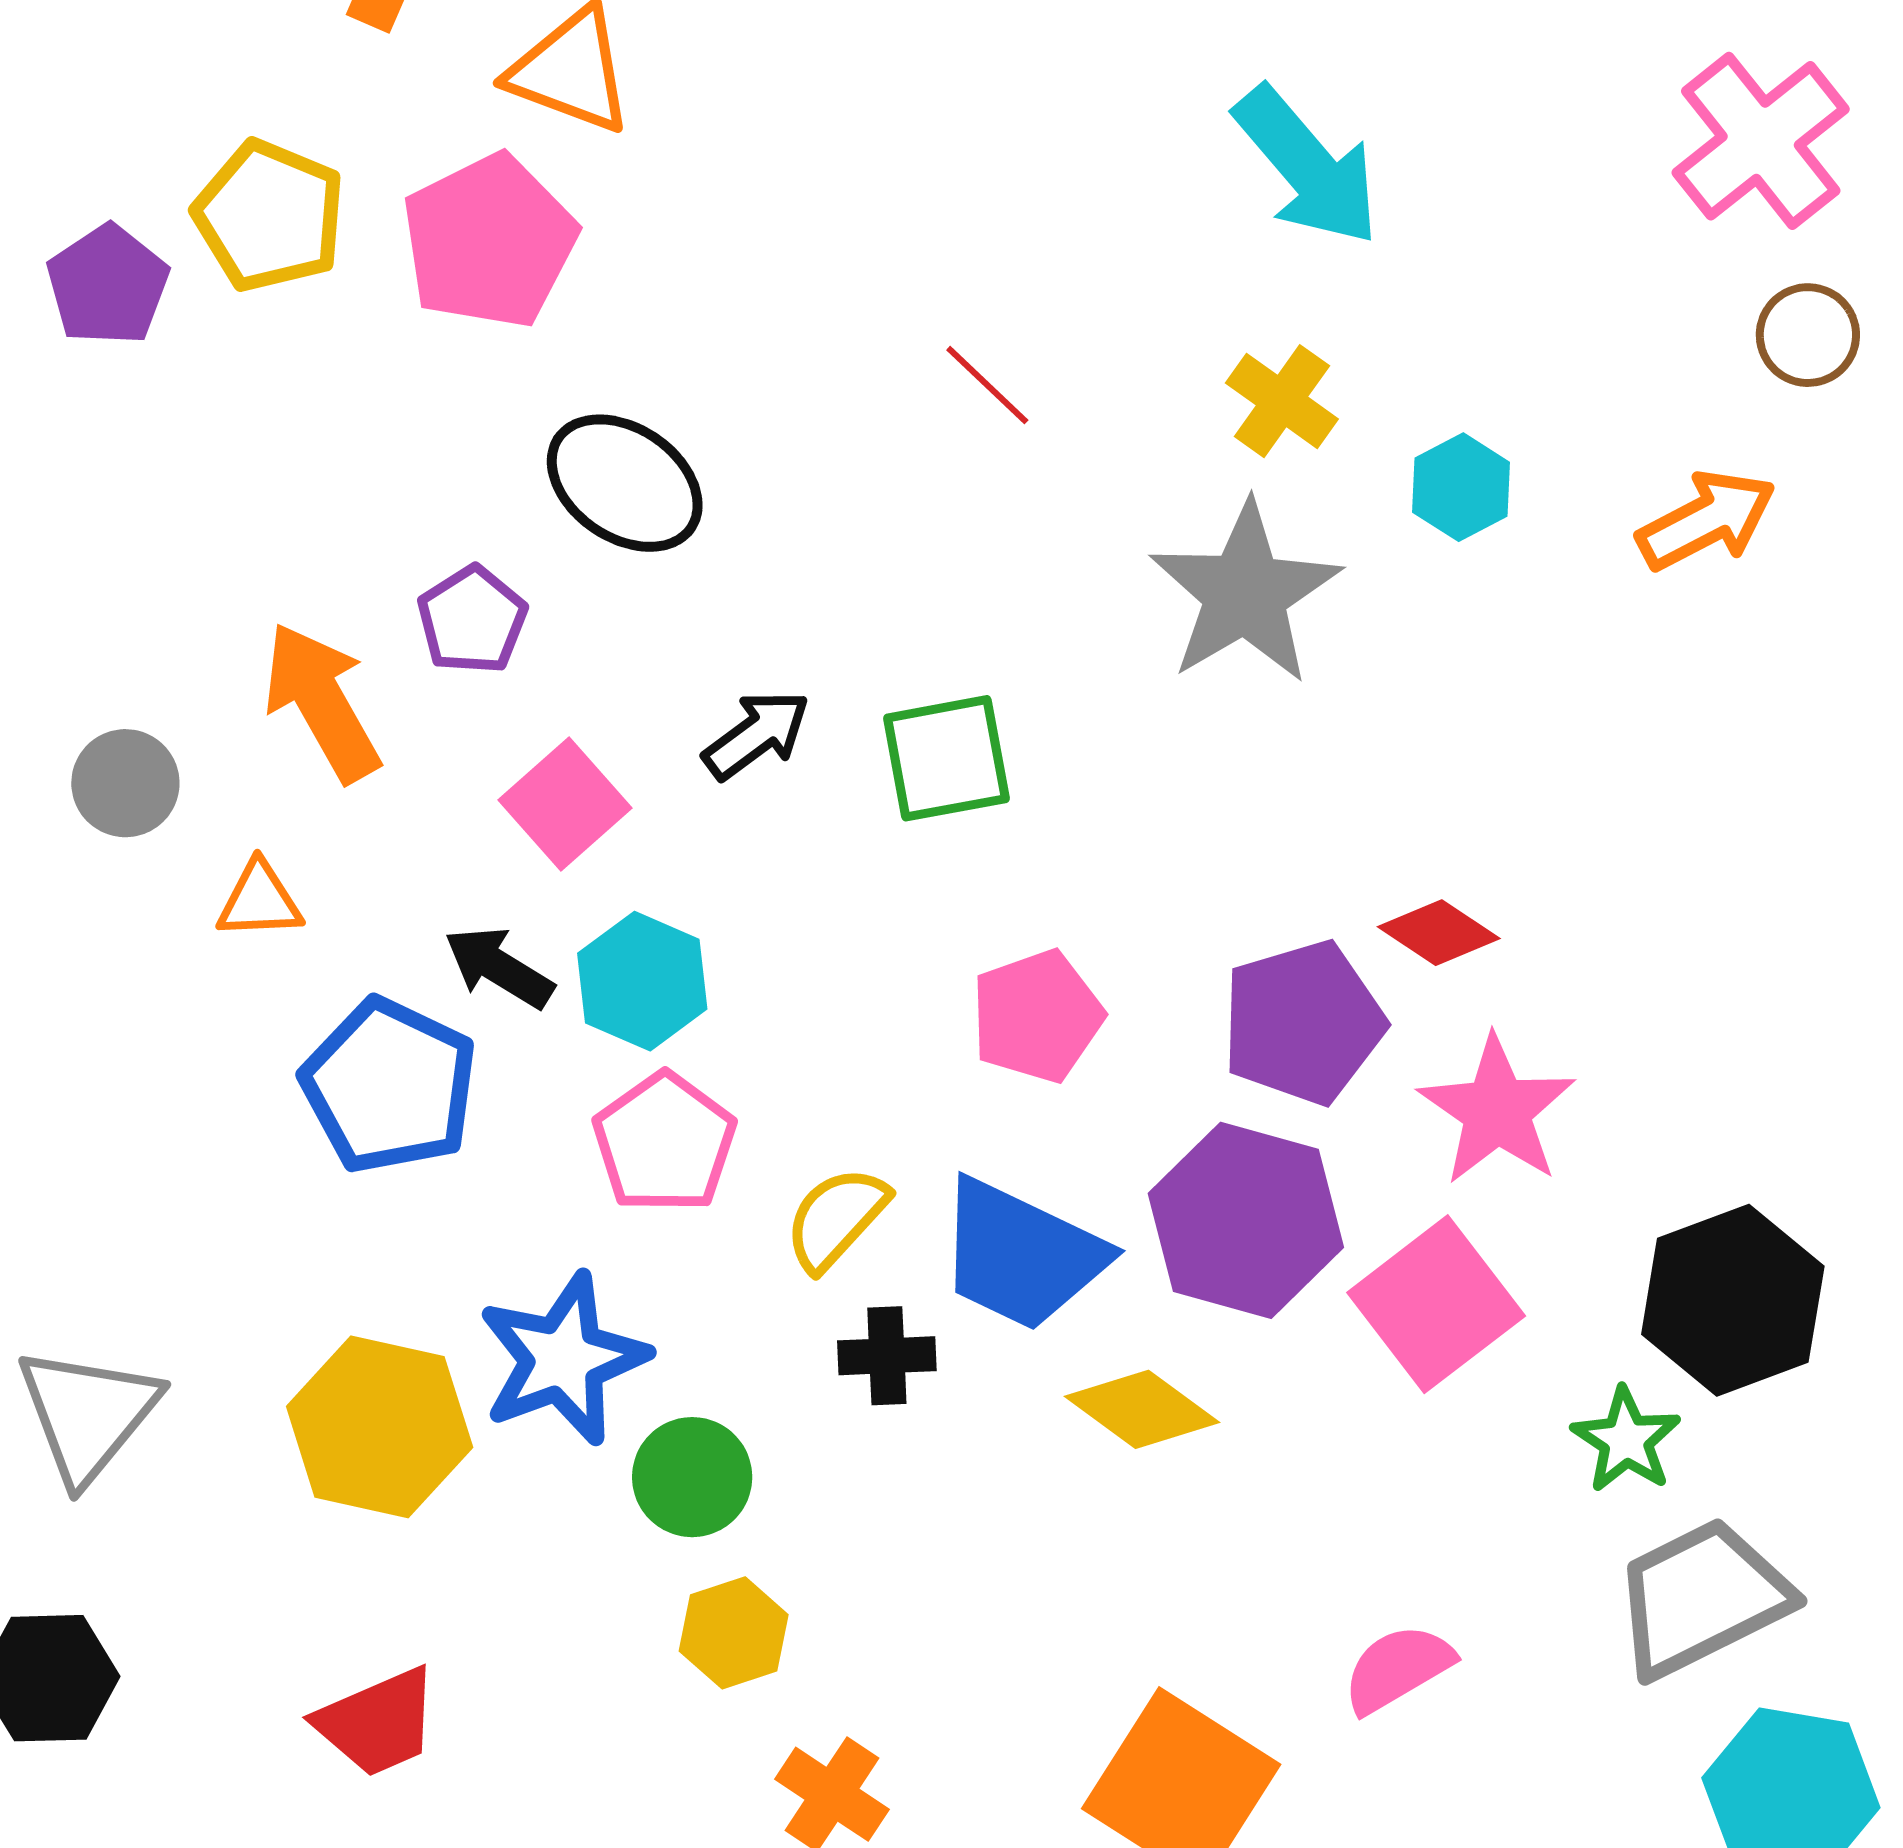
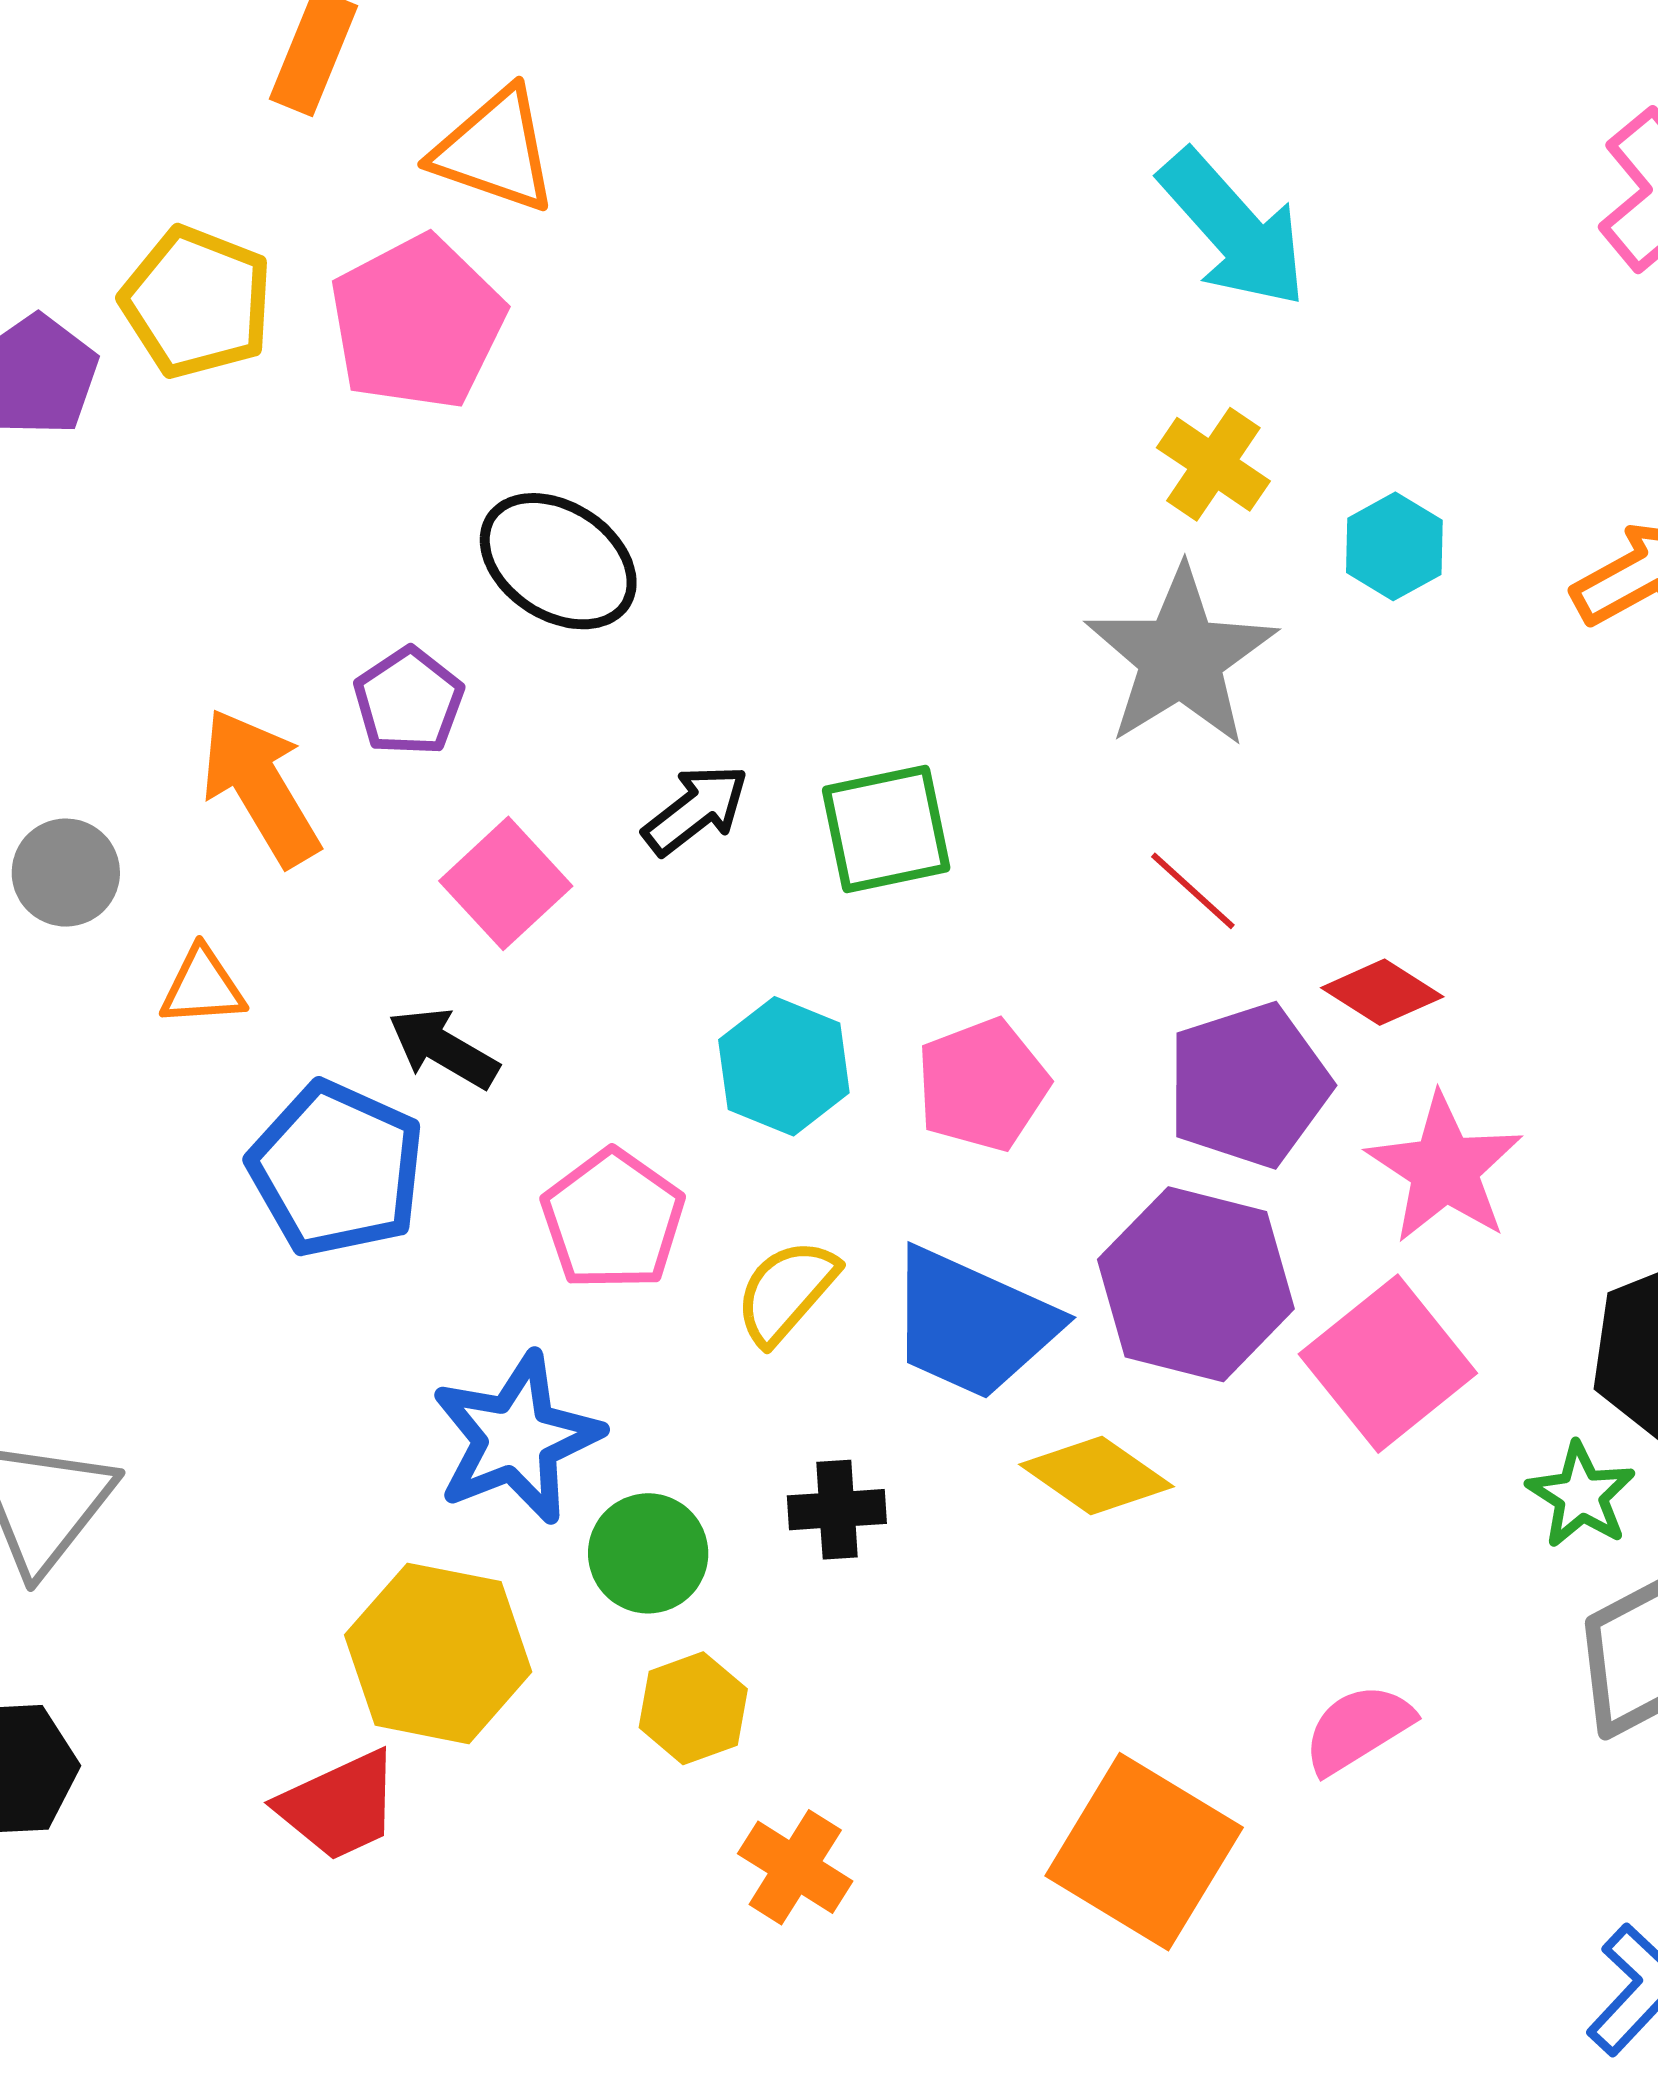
red line: (987, 385) -> (1193, 891), moved
cyan hexagon: (642, 981) -> (784, 1066), moved
black cross: (887, 1356) -> (837, 1510), moved
yellow hexagon: (380, 1427) -> (438, 1653), moved

